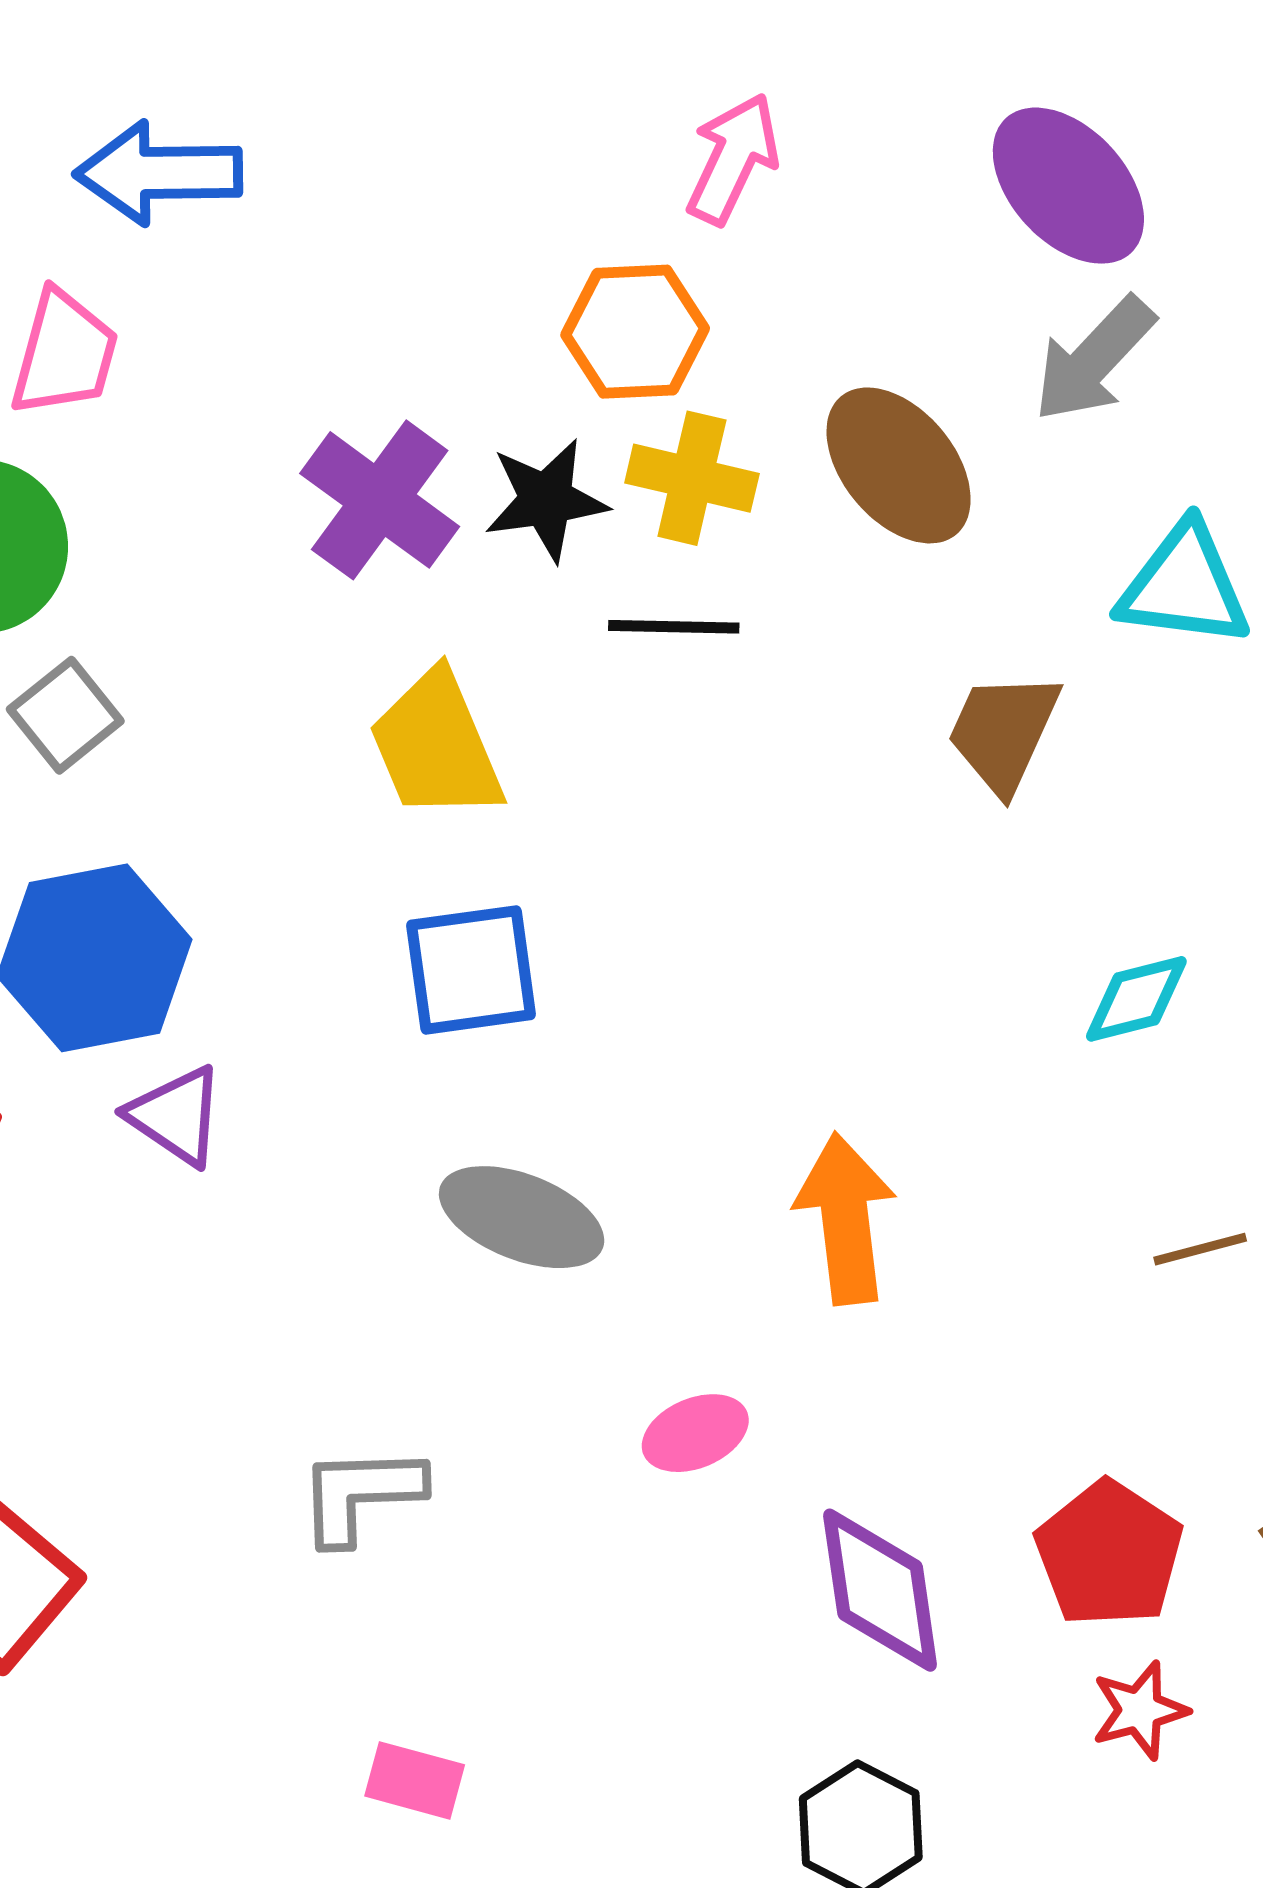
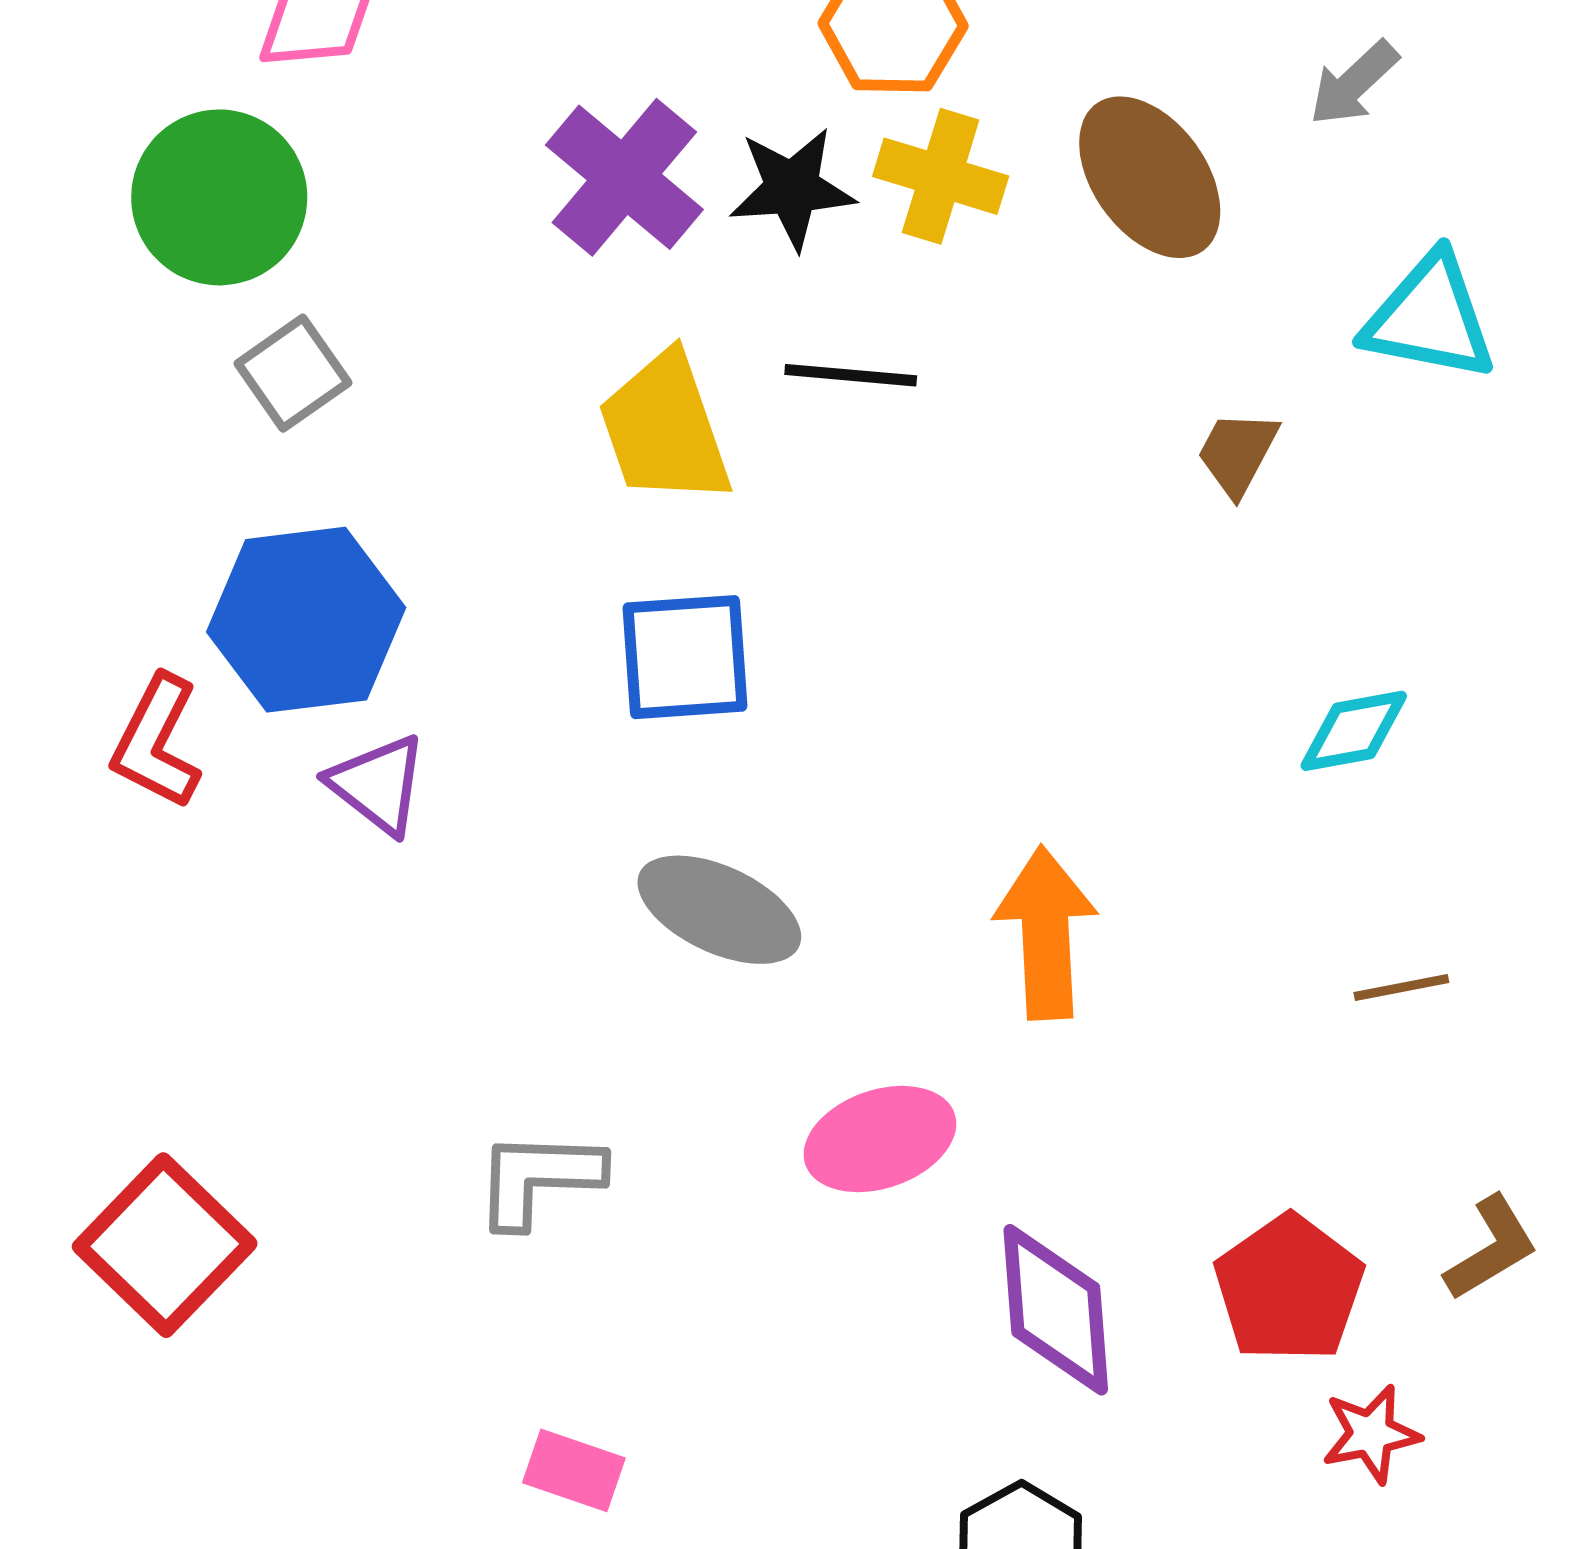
gray arrow: (1094, 359) -> (1354, 83), size x0.7
black line: (674, 627) -> (851, 375), moved
brown trapezoid: (1003, 732) -> (1238, 453), size x0.7
pink ellipse: (695, 1433) -> (880, 1139), size x1.4
red star: (1140, 1710) -> (1371, 1434), moved

